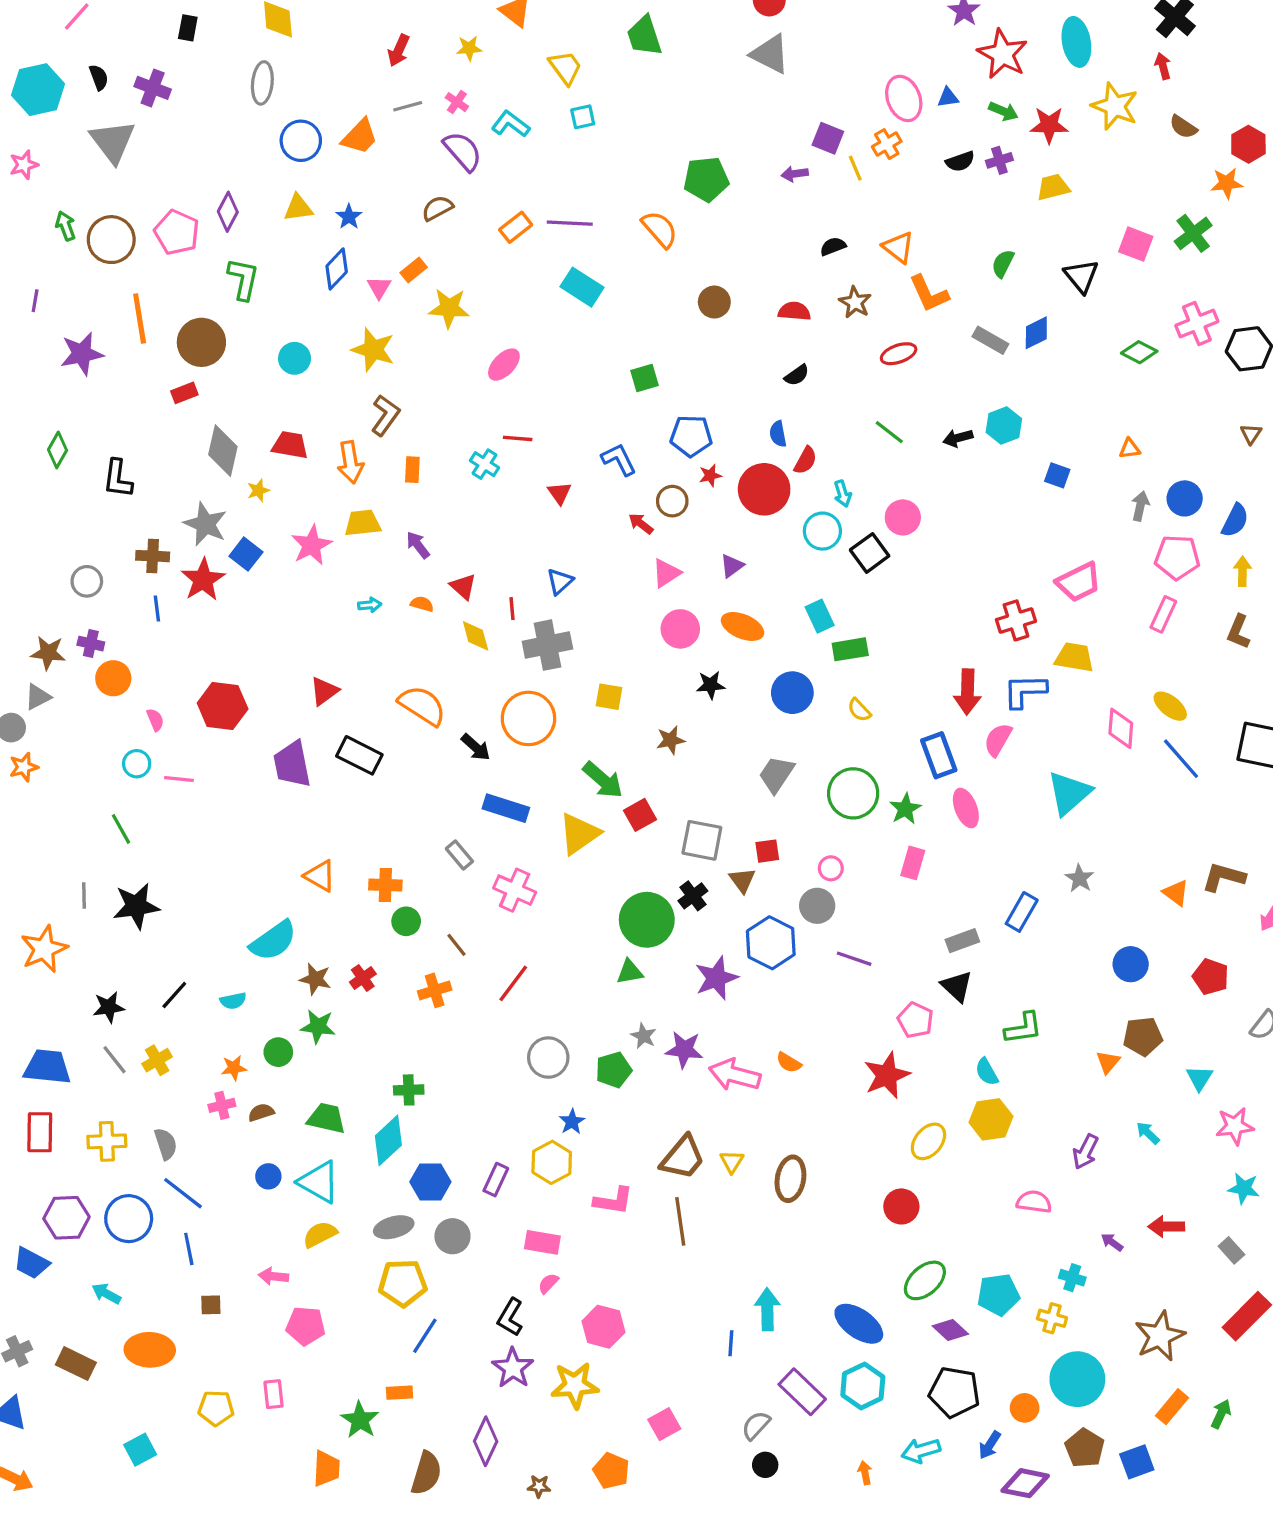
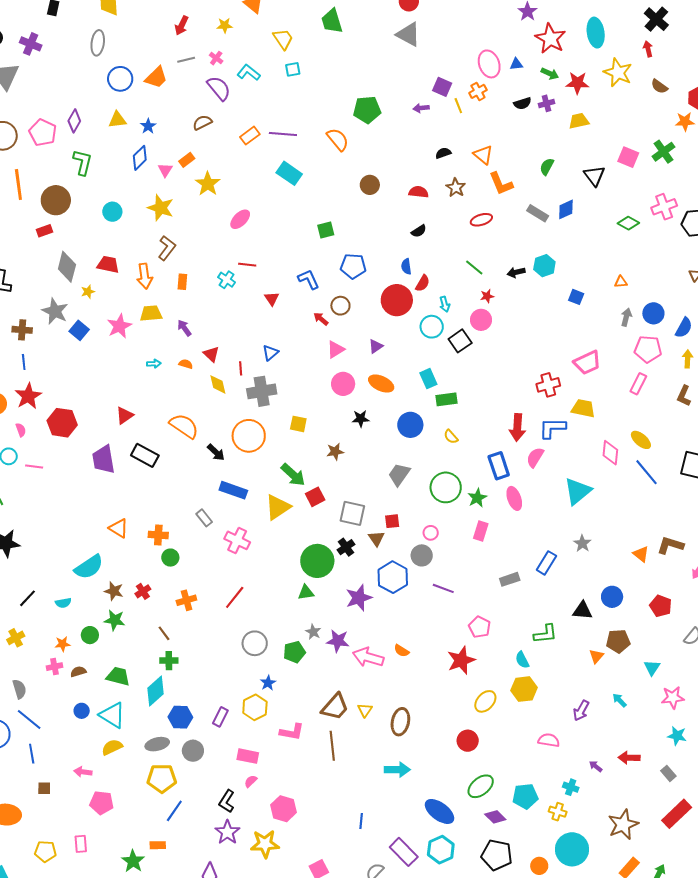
yellow star: (449, 308) -> (208, 184), turned 30
red star: (710, 475) -> (487, 296), moved
red star: (203, 580) -> (28, 396), moved
brown line: (457, 945) -> (164, 633), moved
black triangle: (957, 986) -> (582, 611), moved, turned -40
cyan arrow: (767, 1309) -> (397, 770), moved, turned 90

